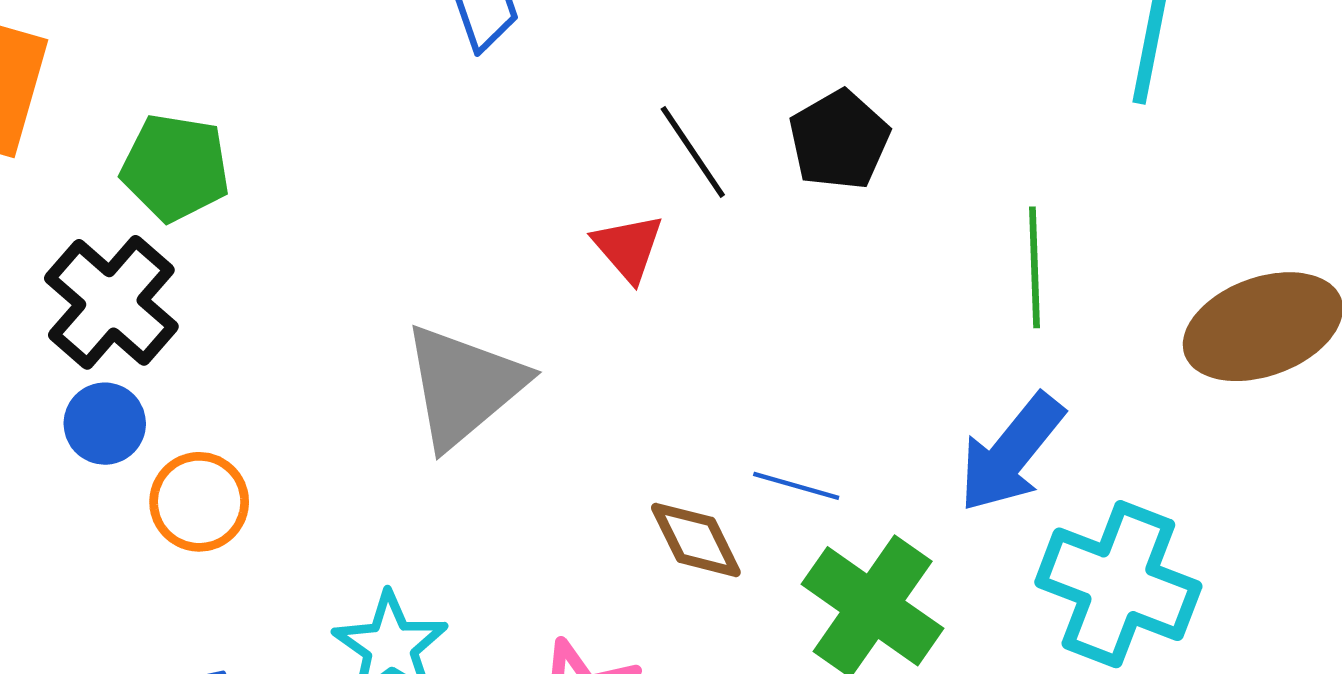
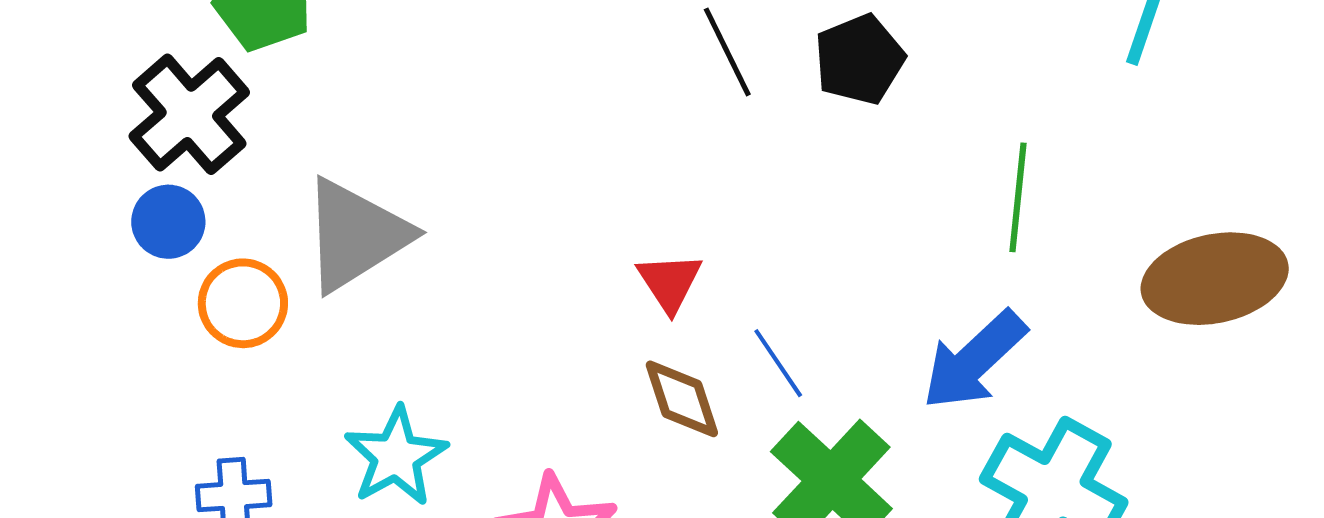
red triangle: (628, 247) -> (670, 282), moved
gray triangle: (464, 386) -> (356, 235), moved
blue line: (796, 486) -> (778, 363), turned 32

